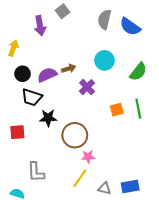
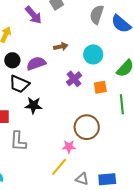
purple arrow: (40, 26) -> (33, 15), turned -36
brown arrow: (69, 69) -> (61, 47), moved
orange square: (117, 110) -> (100, 87), moved
brown circle: (75, 135) -> (87, 127), moved
gray L-shape: (36, 172) -> (18, 141), moved

